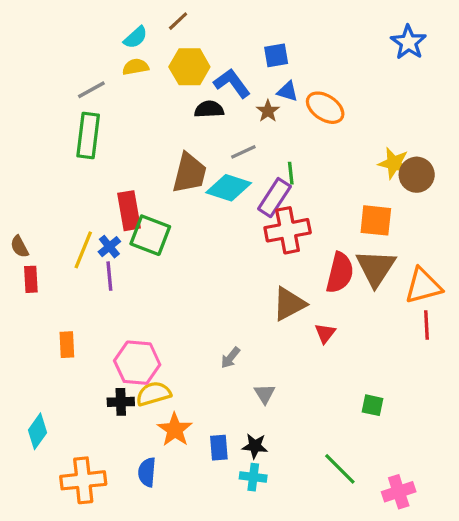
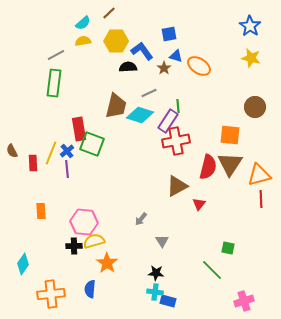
yellow star: (394, 163) -> (251, 58), moved
red rectangle: (31, 279) -> (33, 163), moved
blue rectangle: (219, 448) -> (168, 301), moved, turned -70
green line: (340, 469) -> (212, 270), moved

